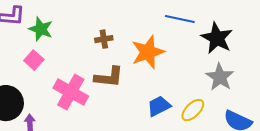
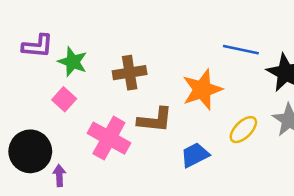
brown cross: (104, 39) -> (130, 73), moved, size x1.5
blue trapezoid: (159, 106) -> (195, 155), moved
yellow ellipse: (193, 110) -> (243, 130), moved

